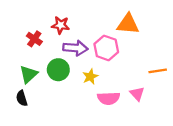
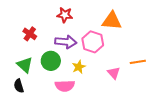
red star: (61, 25) -> (65, 15), moved
green triangle: (29, 74) -> (25, 65), turned -36
pink triangle: (137, 94) -> (114, 73), moved
pink semicircle: (109, 98) -> (65, 86), moved

